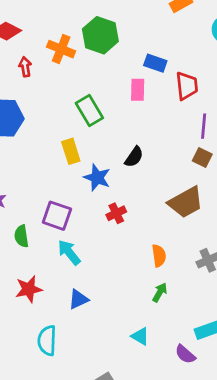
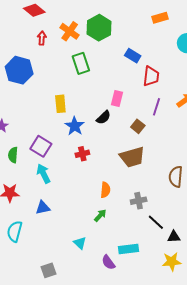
pink rectangle: (138, 90) -> (117, 98), moved
green rectangle: (89, 110) -> (81, 63), moved
brown square: (202, 157) -> (138, 126), moved

